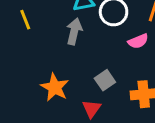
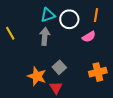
gray square: (105, 80) -> (59, 67), moved
red triangle: (92, 109) -> (56, 88), moved

